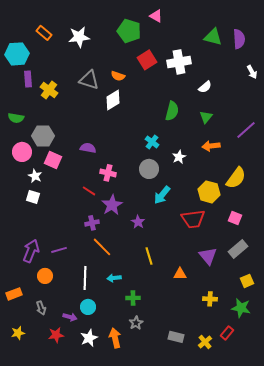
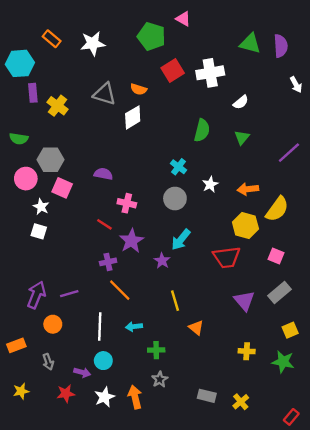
orange arrow: (211, 146) -> (248, 189), moved
cyan arrow: (162, 195) -> (181, 240), moved
orange triangle: (180, 274) -> (196, 328), moved, turned 40
red rectangle: (227, 333) -> (291, 417), moved

